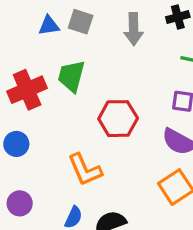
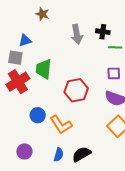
black cross: (178, 17) -> (103, 32), moved, turned 32
gray square: (81, 22) -> (15, 58), moved
blue circle: (16, 144) -> (38, 115), moved

